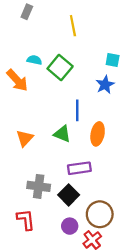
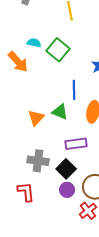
orange triangle: (25, 138) -> (36, 118), moved
purple circle: (70, 226) -> (67, 190), moved

